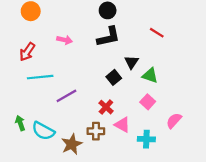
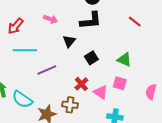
black triangle: (131, 62) -> (69, 41), moved
pink square: (148, 102) -> (120, 83), turned -32
pink semicircle: (174, 121) -> (151, 92), moved, turned -35
pink triangle: (122, 125) -> (101, 92), moved

